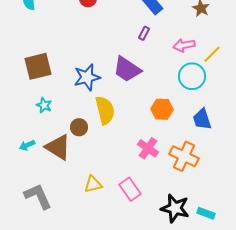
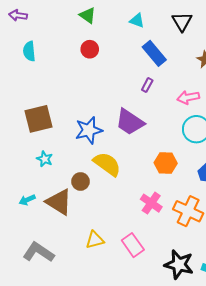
yellow semicircle: (105, 110) -> (107, 164), turned -40
gray L-shape: (38, 196) -> (38, 252), turned -32

